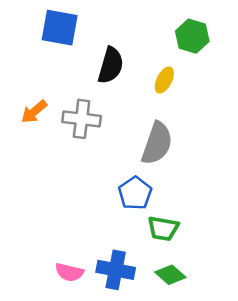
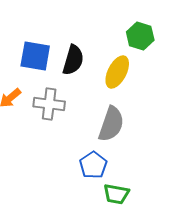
blue square: (60, 28) -> (35, 56), moved
yellow ellipse: (164, 80) -> (117, 72), size x1.5

